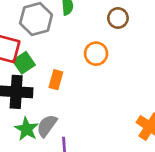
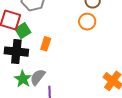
orange circle: (96, 54) -> (87, 22), moved

